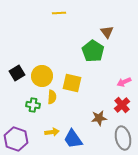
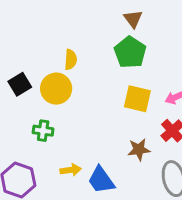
brown triangle: (107, 32) -> (133, 19), moved
yellow square: (72, 83) -> (137, 99), moved
yellow semicircle: (52, 97) -> (71, 60), moved

